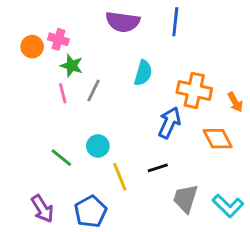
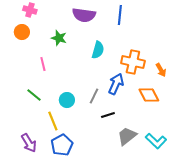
pink cross: (58, 39) -> (30, 10), moved
green star: (72, 66) -> (59, 38), moved
gray line: (93, 90) -> (94, 96), moved
green line: (61, 158) -> (34, 95), moved
yellow line: (120, 177) -> (53, 121), moved
gray trapezoid: (186, 199) -> (127, 136), turned 35

